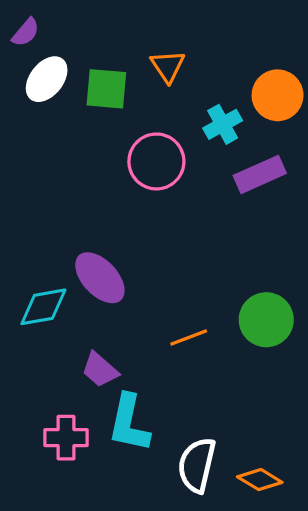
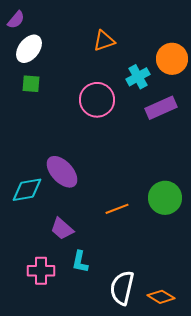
orange triangle: (168, 66) -> (104, 41), turned 45
green square: (106, 89) -> (31, 84), moved, size x0.7
cyan L-shape: (129, 423) -> (80, 262), size x0.6

